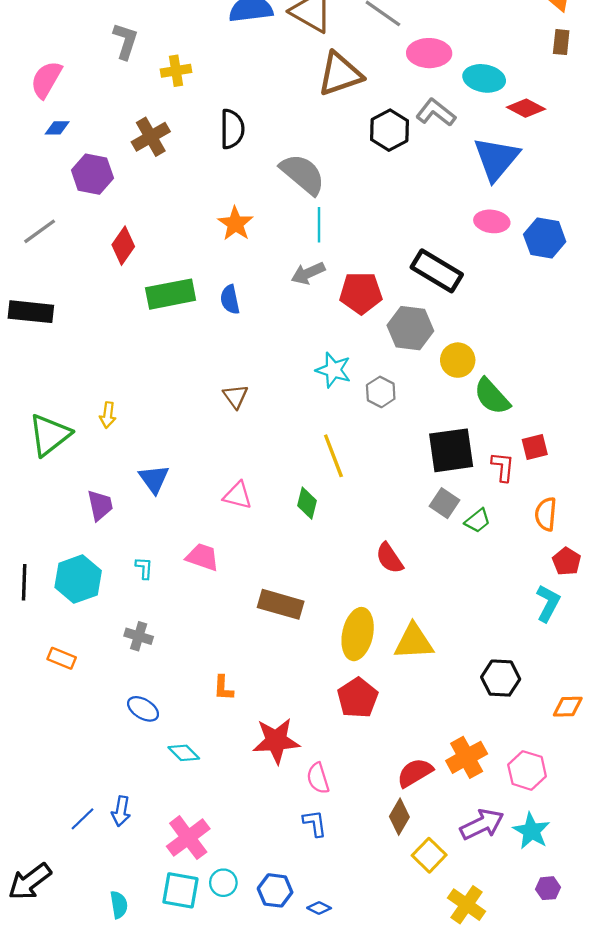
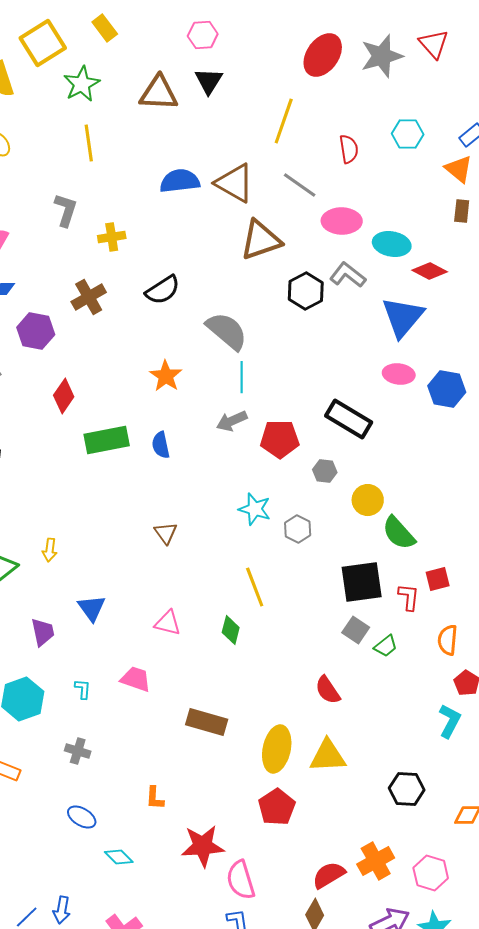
black semicircle: (232, 129) -> (163, 290), turned 57
gray hexagon: (410, 328) -> (325, 471), size x0.6
red semicircle: (390, 558) -> (328, 690), moved
pink semicircle: (318, 778) -> (241, 880), size x1.4

